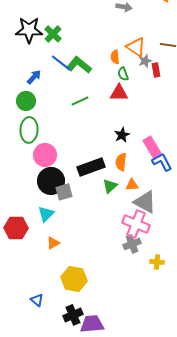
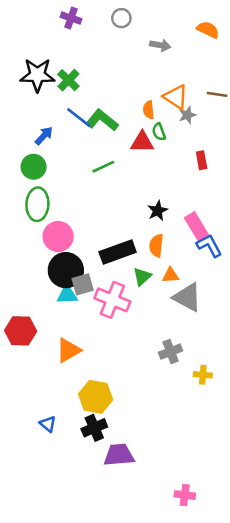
red rectangle: (156, 70) -> (202, 160), moved
red triangle: (119, 93) -> (142, 142), moved
cyan triangle: (46, 214) -> (67, 295), moved, turned 42
pink cross: (136, 224) -> (112, 300), moved
orange triangle: (53, 243) -> (68, 350), size x1.5
black cross: (73, 315) -> (94, 428), moved

